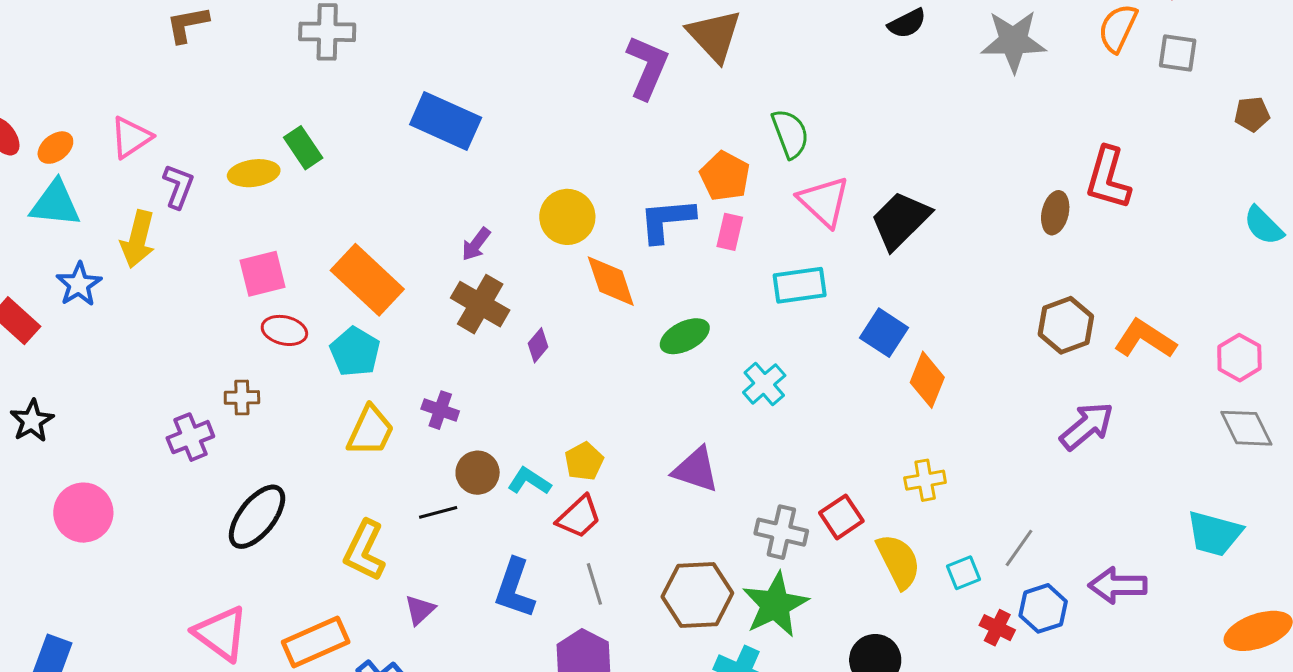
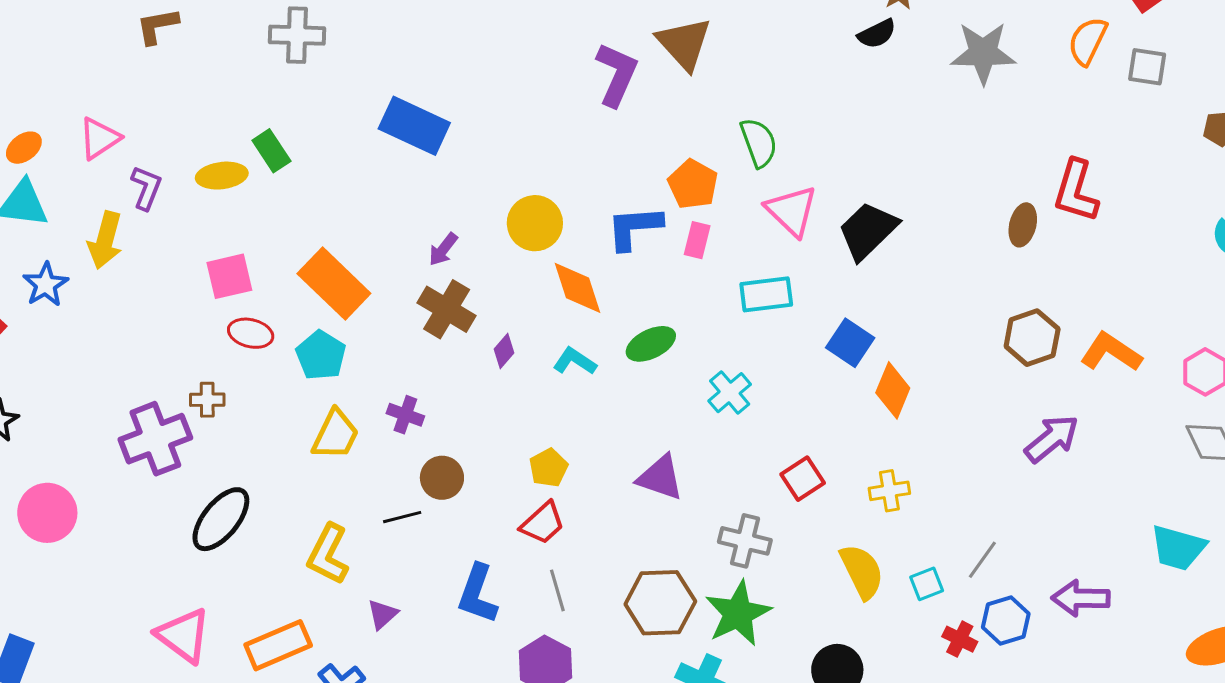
purple cross: (190, 437) -> (155, 439), size x1.5
cyan L-shape: (529, 481) -> (575, 361), moved
red square: (841, 517) -> (803, 479), moved

